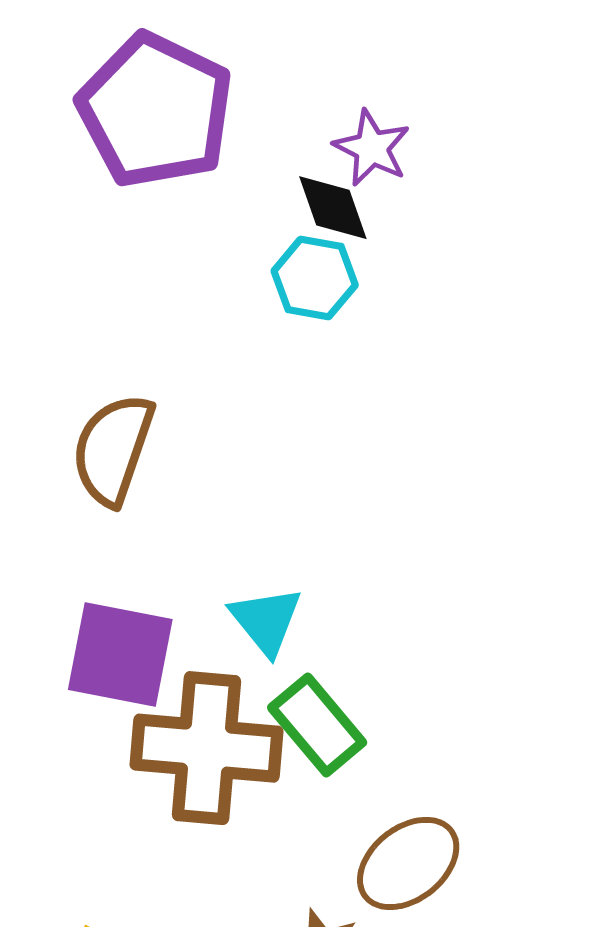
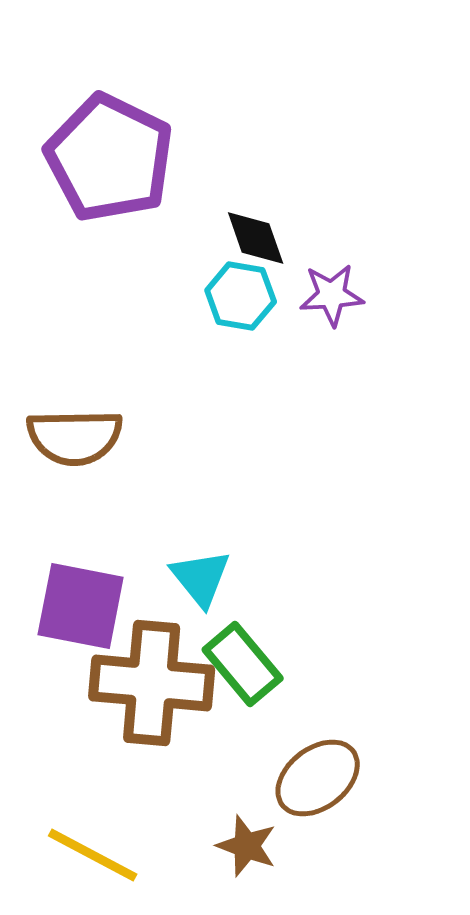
purple star: (372, 148) -> (332, 295), moved, turned -30
brown semicircle: (113, 449) -> (75, 437), turned -110

